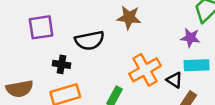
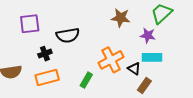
brown star: (129, 17) -> (121, 18), moved
black cross: (61, 64) -> (45, 54), turned -32

